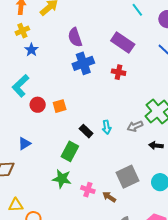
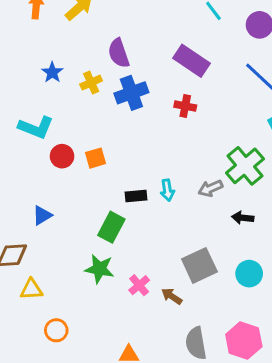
yellow cross: (22, 31) -> (91, 83), moved
cyan L-shape: (21, 86) -> (36, 127), turned -115
black rectangle: (86, 131) -> (136, 196), turned -48
pink cross: (88, 190) -> (139, 285), turned 32
yellow triangle: (16, 205) -> (31, 289), moved

